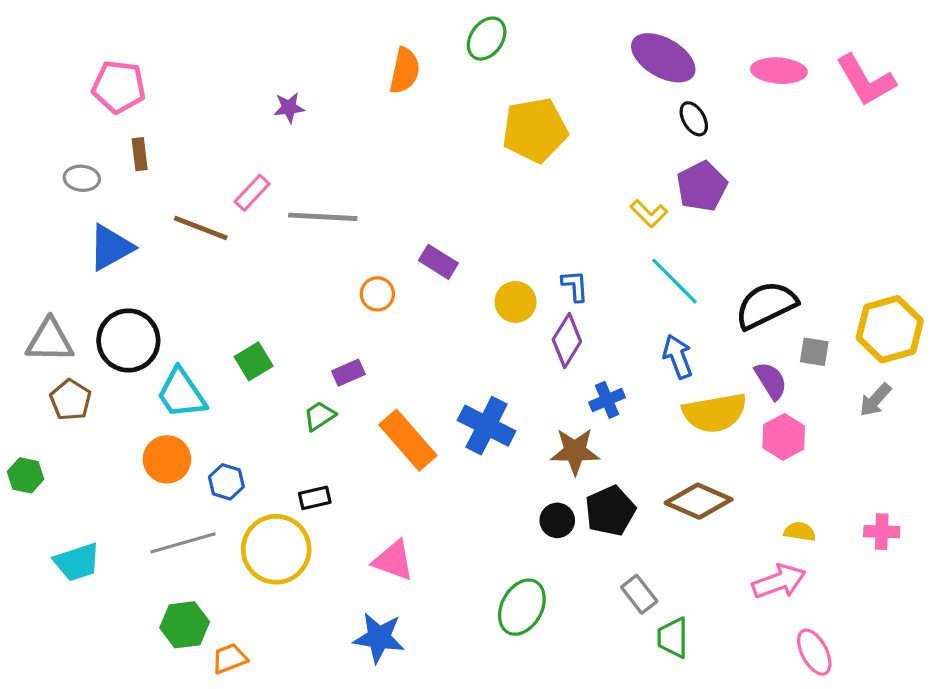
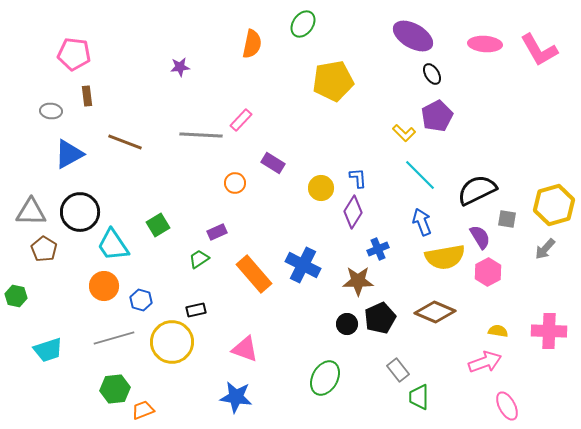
pink rectangle: (252, 193) -> (241, 120), moved
pink cross: (882, 532) -> (549, 331), size x1.6

